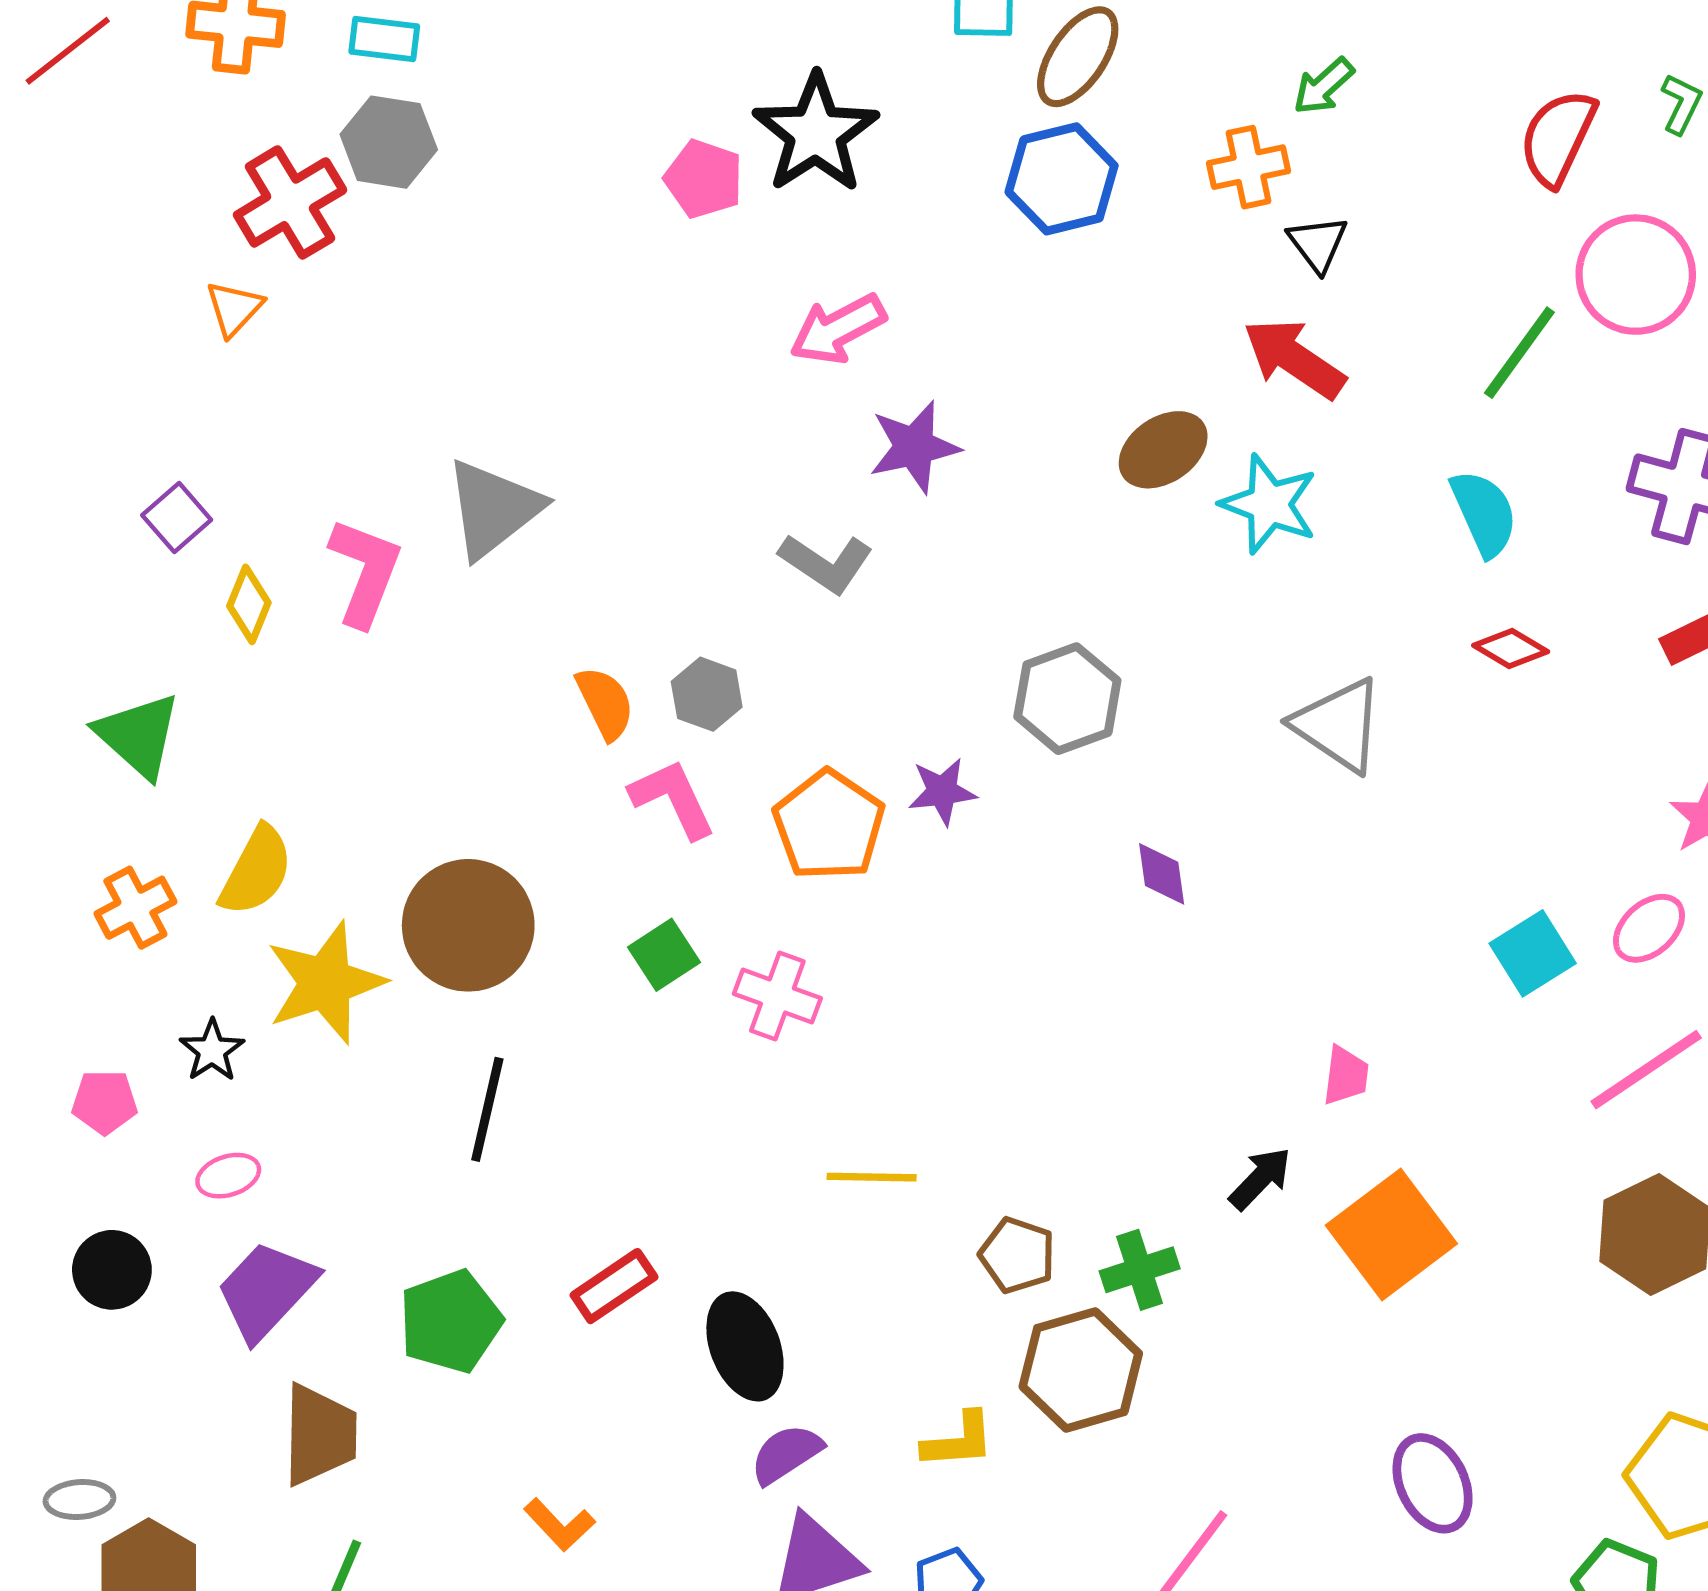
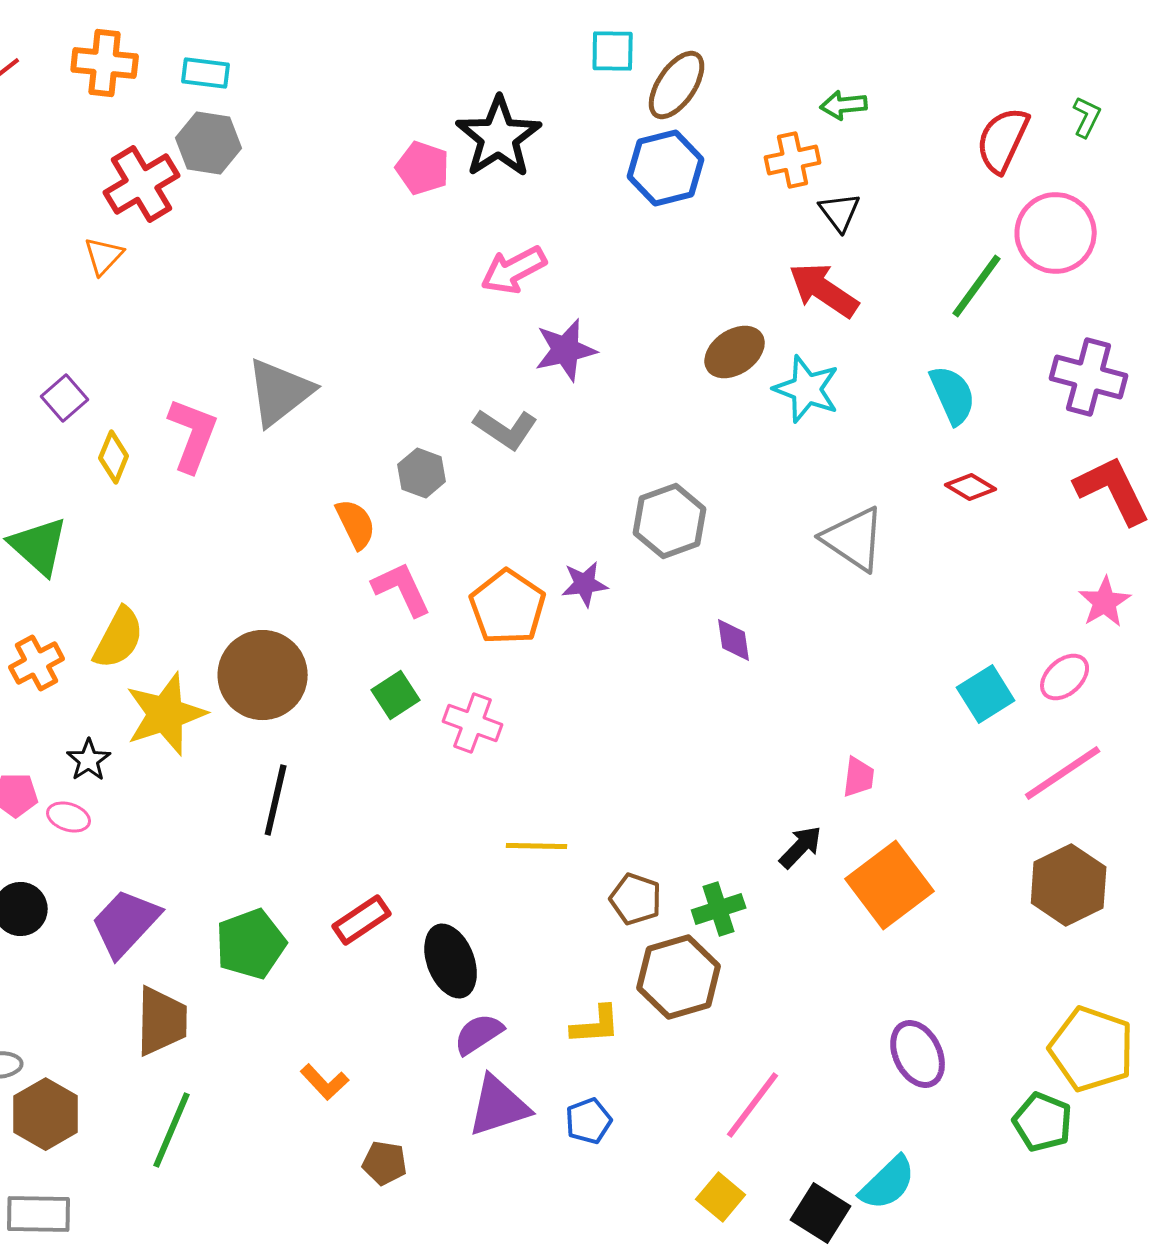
green arrow: (1324, 86) -> (844, 105), turned 36
gray hexagon: (707, 694) -> (422, 473), moved
pink ellipse: (228, 1176) -> (69, 817), moved, turned 36

